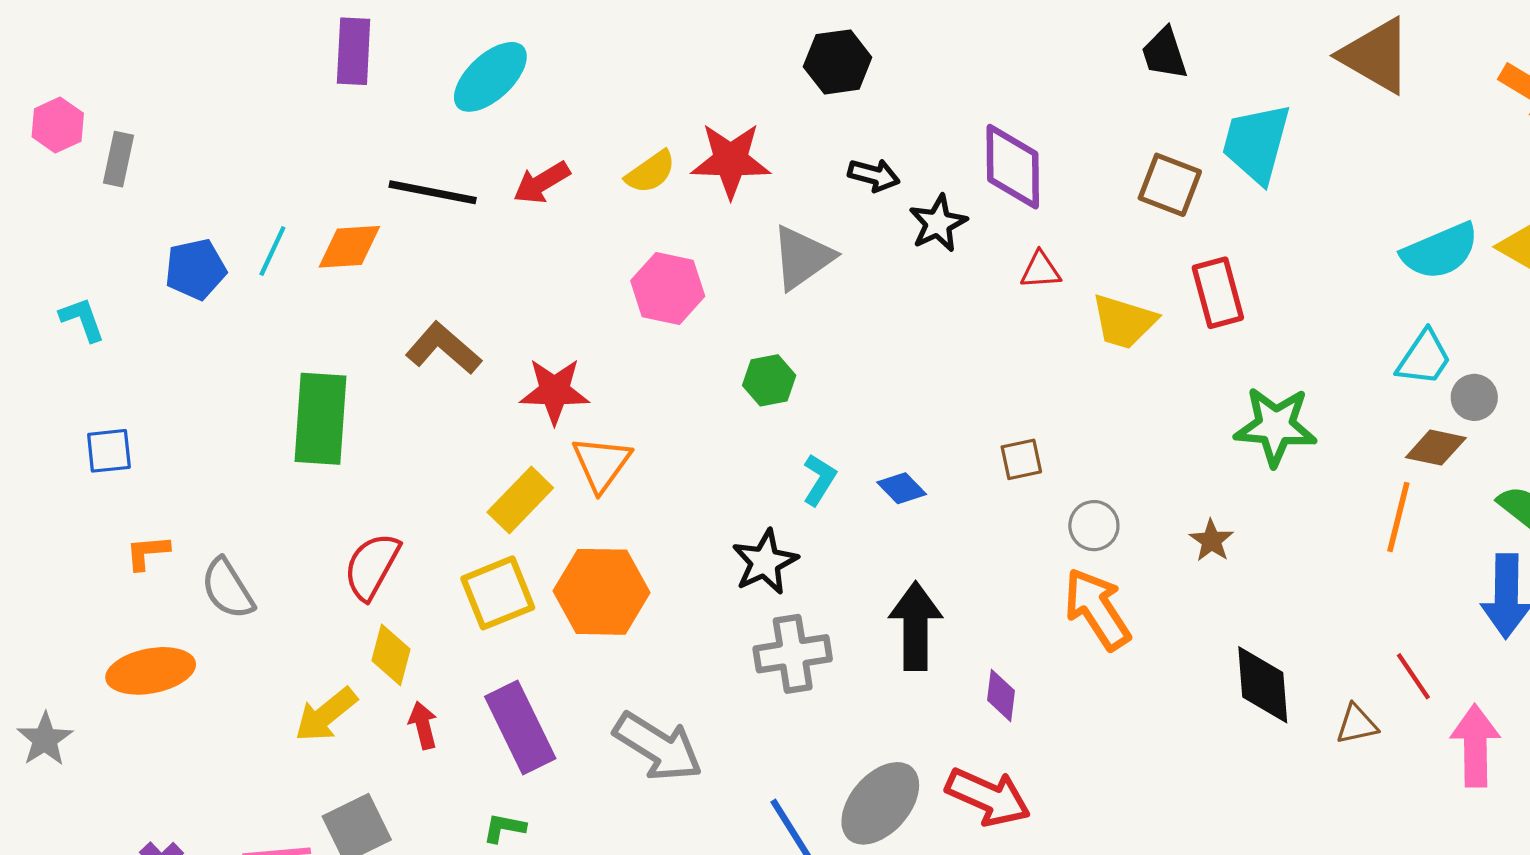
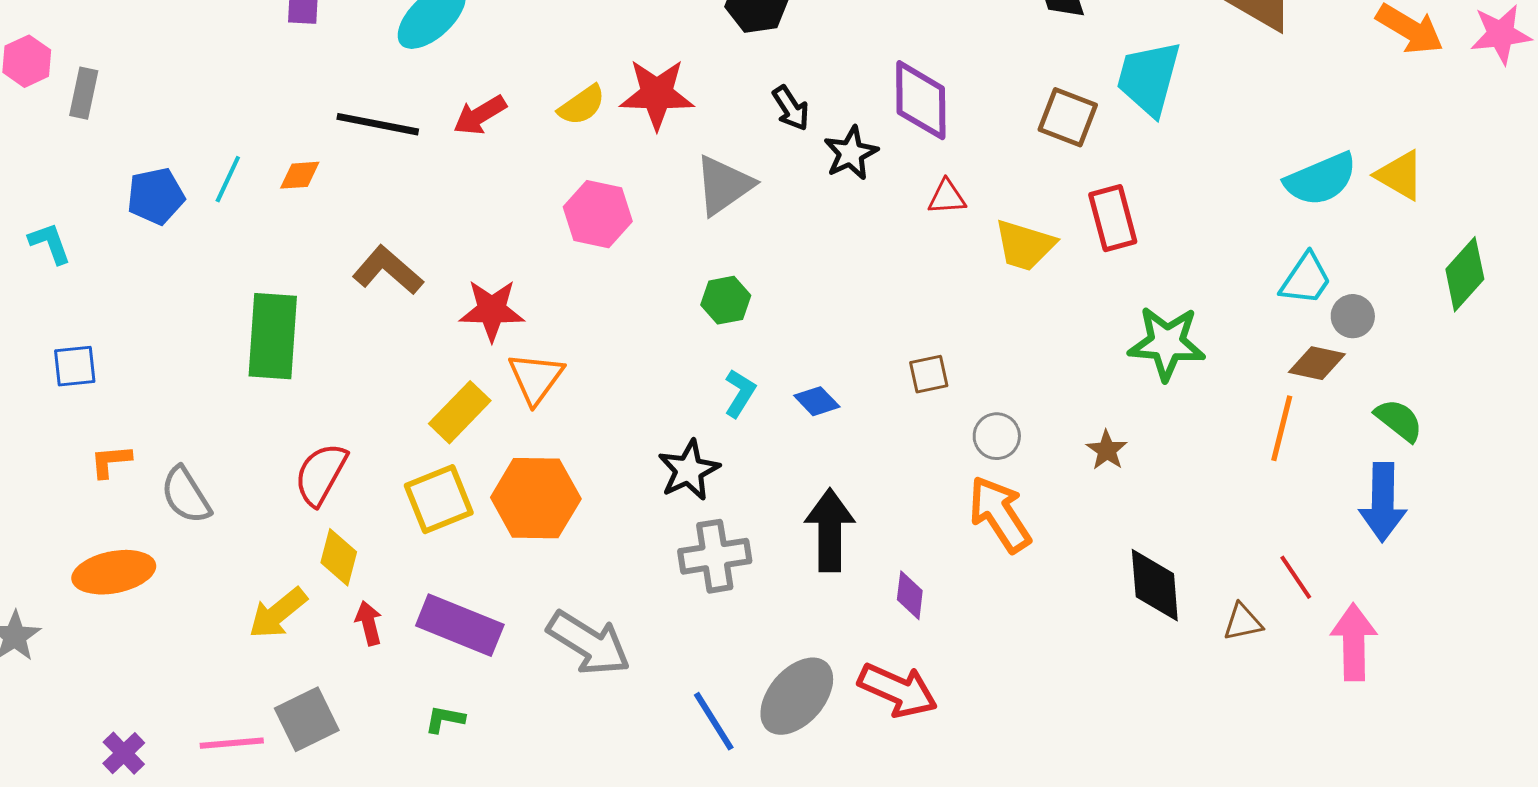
black arrow: (874, 175) -> (791, 108), turned 42
orange diamond: (349, 247) -> (300, 175), size x0.7
green hexagon: (769, 380) -> (726, 300), moved
purple rectangle: (520, 728) -> (460, 625), turned -42

